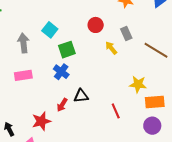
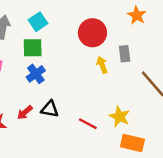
red circle: (96, 25) -> (92, 33), size x1.5
green square: (67, 50) -> (33, 48), moved
red line: (116, 111) -> (88, 124), moved, turned -56

